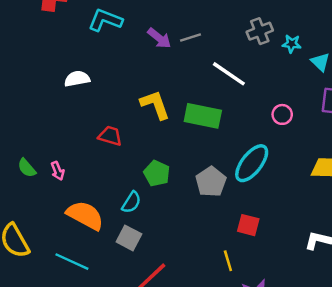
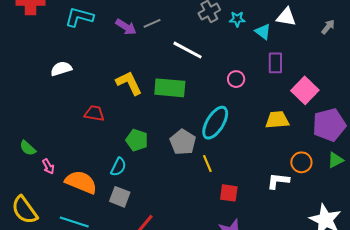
pink arrow: (58, 171) -> (48, 166), moved
red square: (248, 225) -> (229, 193), moved
yellow line: (228, 261) -> (207, 164), moved

